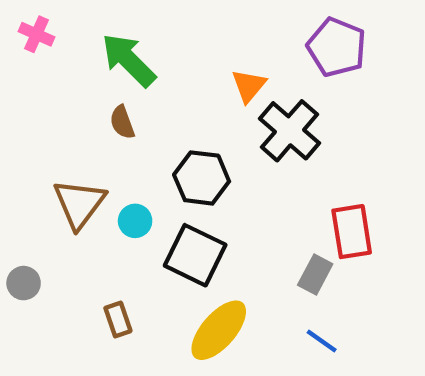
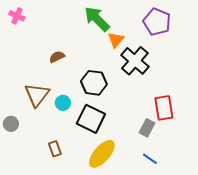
green arrow: (129, 60) -> (97, 19), moved
brown semicircle: (122, 122) -> (57, 57), turned 84
gray circle: (24, 283) -> (11, 124), moved

